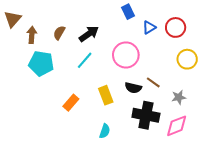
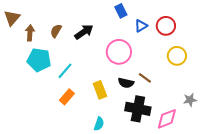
cyan line: (85, 60) -> (65, 71), moved
gray star: (179, 97) -> (190, 100), moved

